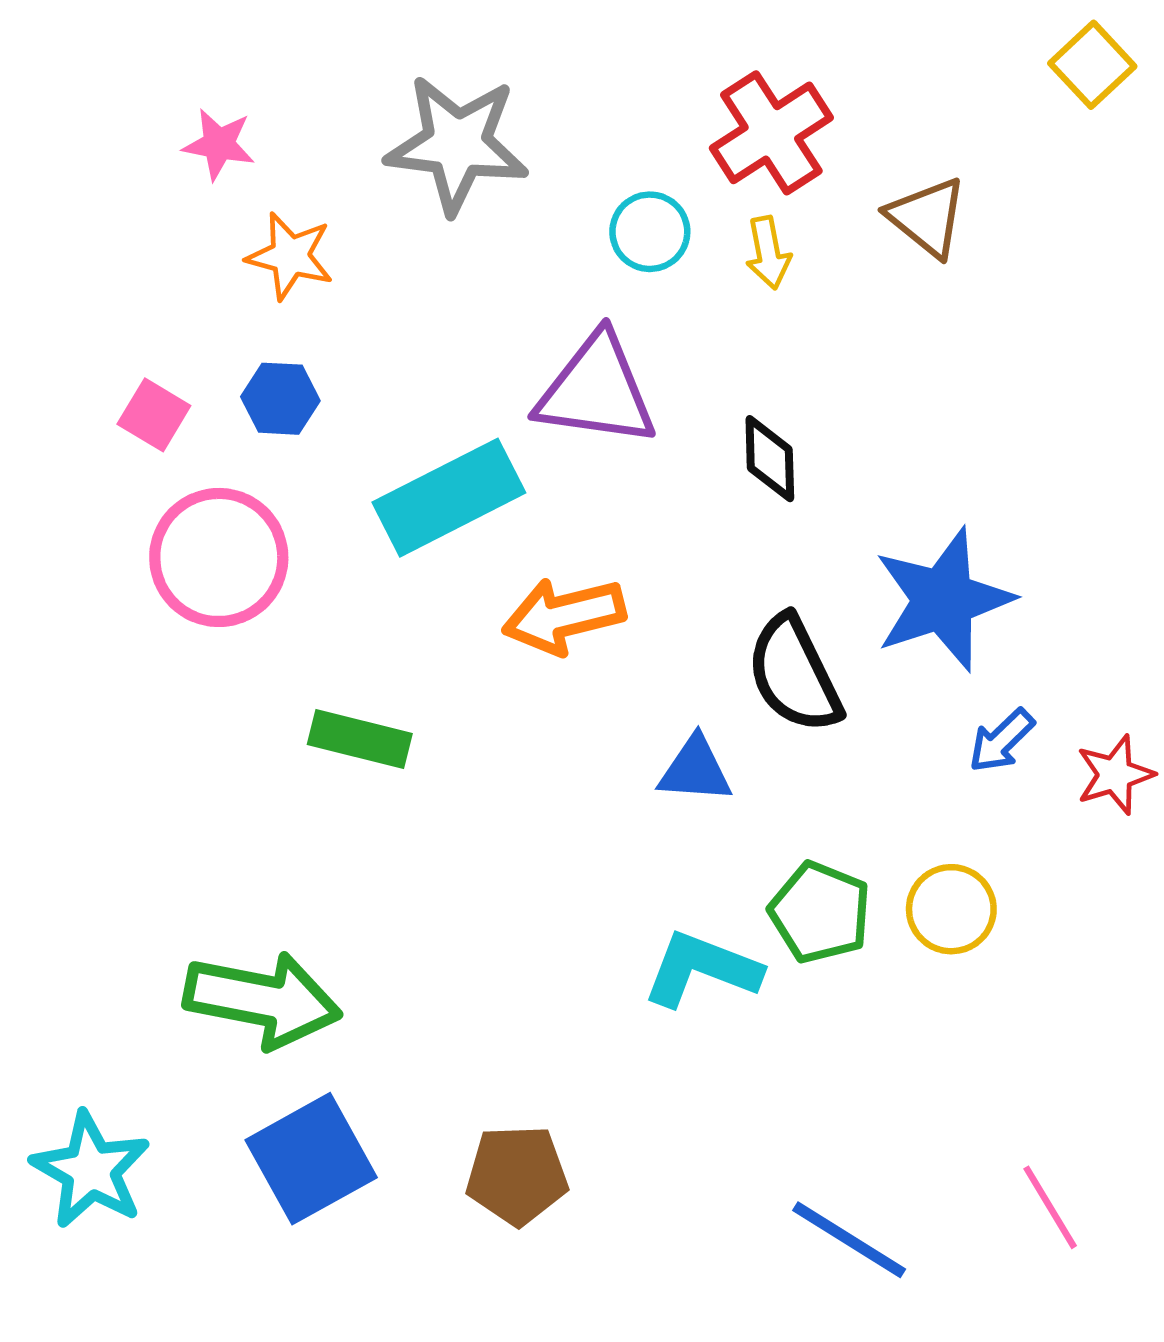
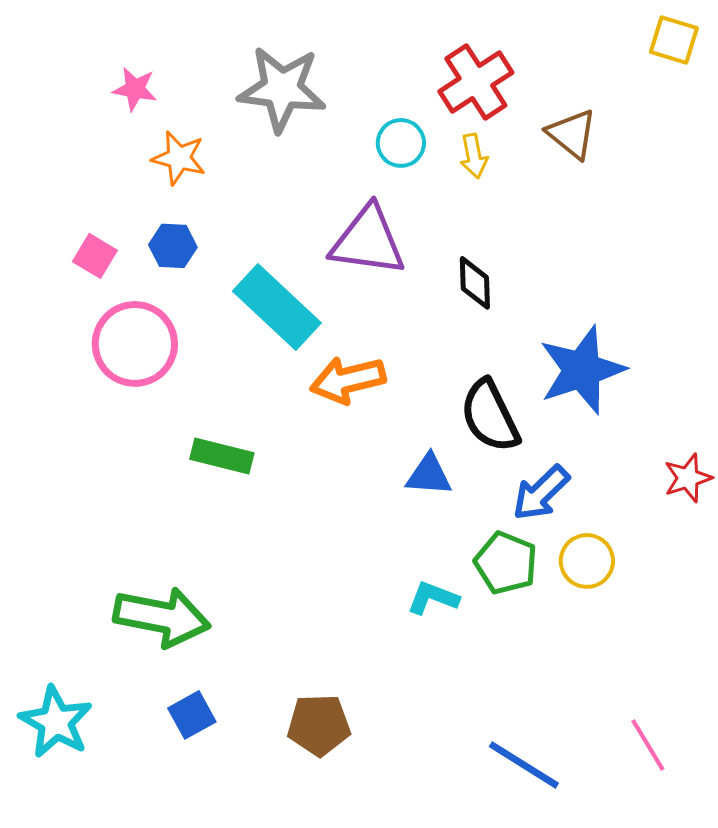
yellow square: (1092, 65) -> (674, 40), turned -30
cyan rectangle: (449, 498) -> (277, 307), turned 70
blue arrow: (1002, 741) -> (541, 493), moved, size x1.4
cyan L-shape: (702, 969) -> (433, 598), size x0.7
blue square: (311, 1159) -> (192, 715), size x0.6

